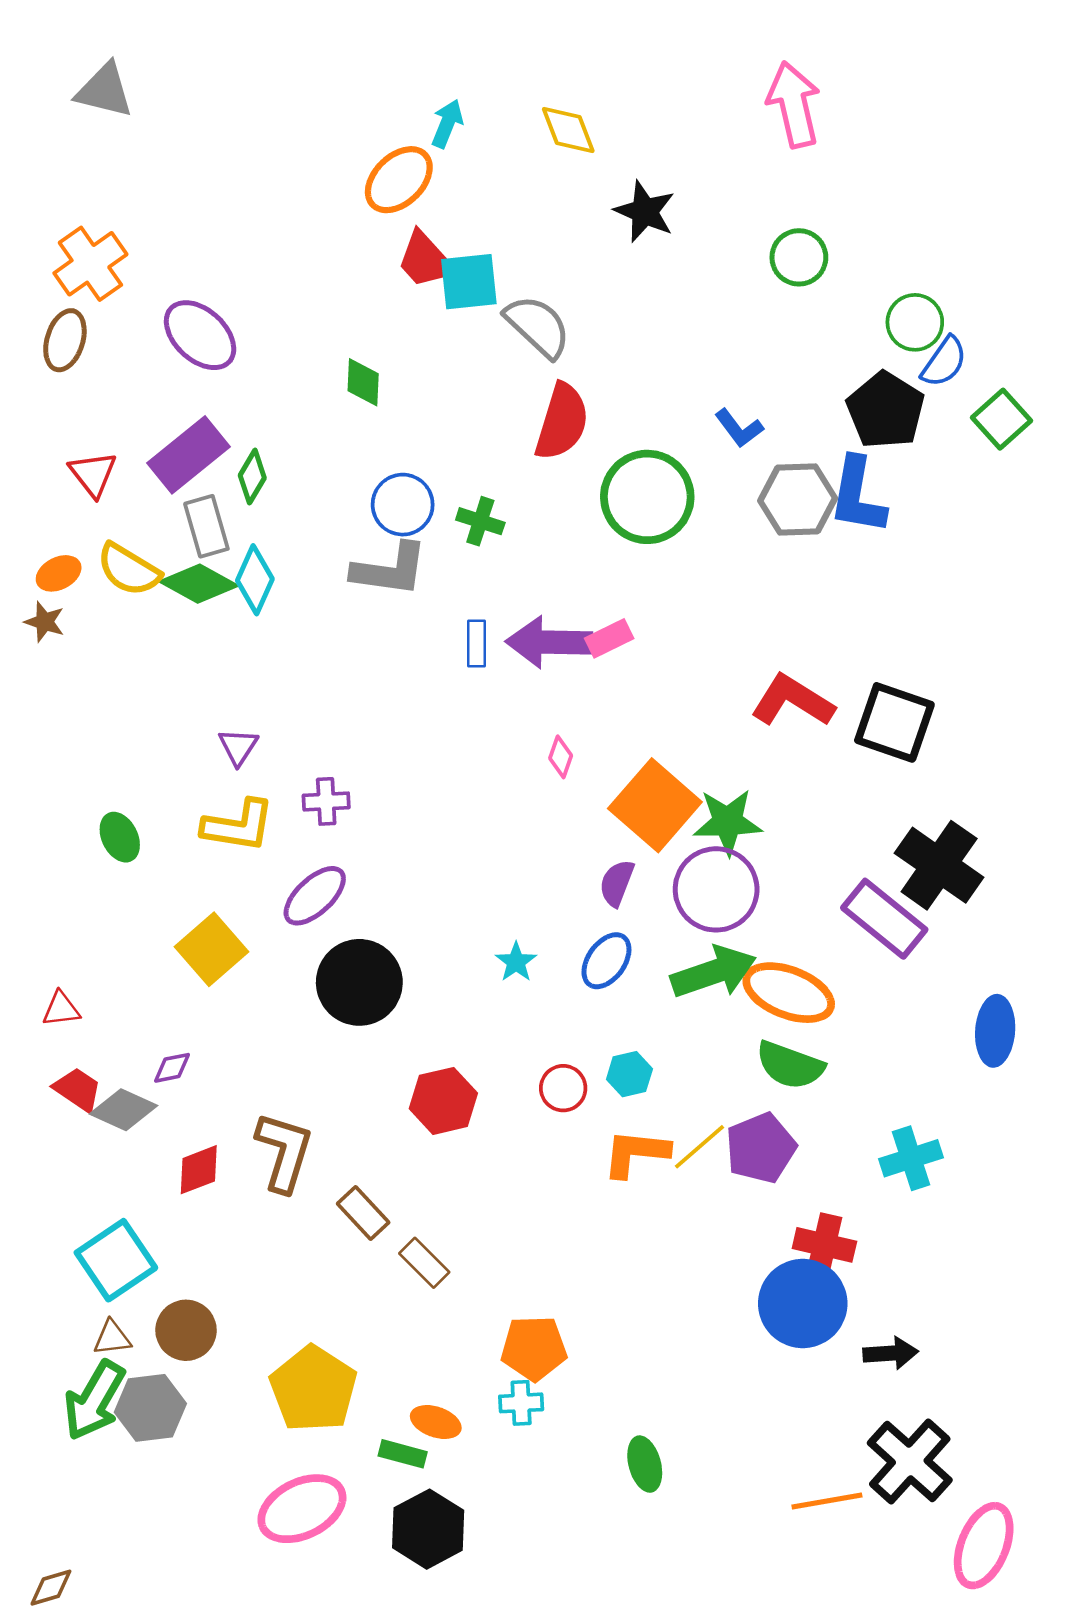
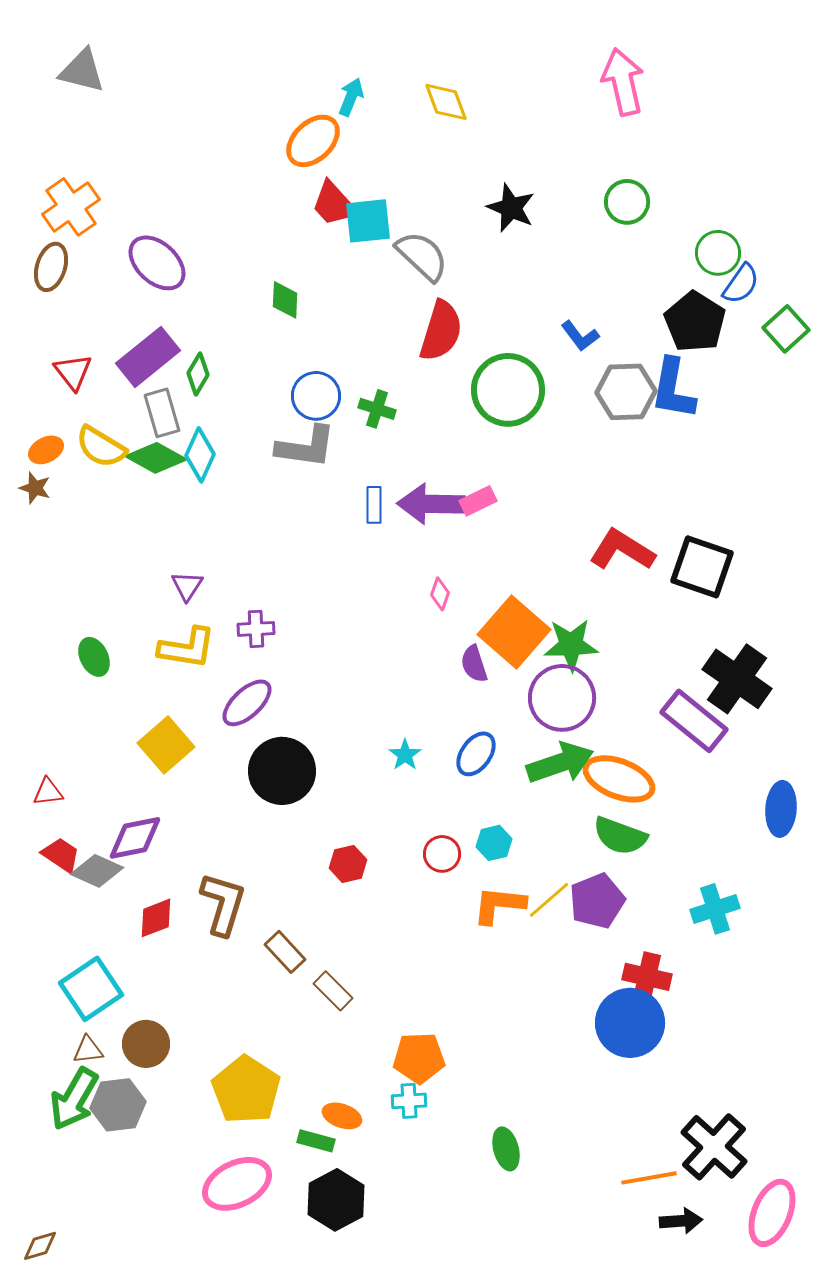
black star: (645, 212) -> (511, 208), moved
purple semicircle: (617, 883) -> (474, 664), moved, turned -39
purple diamond: (172, 1068) -> (135, 838), size x1.8
red hexagon: (443, 1101) -> (348, 864), size x0.7
black arrow: (891, 1353) -> (681, 1221), moved

